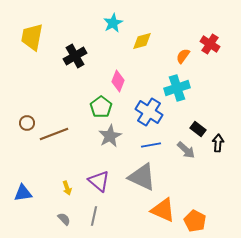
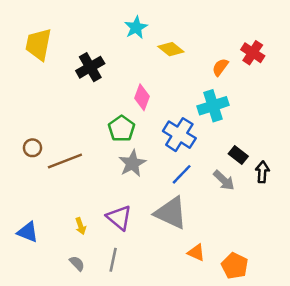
yellow diamond: (142, 41) -> (171, 49), turned 55
blue line: (151, 145) -> (182, 174), turned -36
blue triangle: (23, 193) -> (28, 232), turned 30
orange triangle: (163, 210) -> (196, 253), size x0.6

